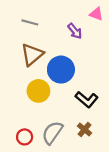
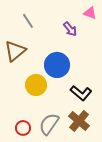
gray line: (30, 22) -> (28, 21), turned 42
brown triangle: (32, 55) -> (15, 51), moved
brown cross: (84, 129) -> (79, 121), size x1.5

